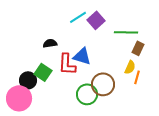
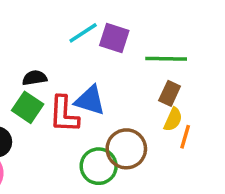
purple square: (96, 20) -> (114, 38), turned -30
brown rectangle: (138, 48) -> (170, 93), moved
green square: (43, 72) -> (28, 107), moved

